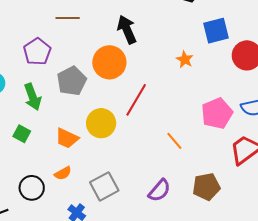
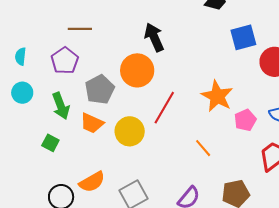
brown line: (68, 18) -> (80, 29), moved
orange star: (185, 59) -> (217, 96), moved, size x1.8
pink pentagon: (217, 113) -> (245, 120), size x0.7
orange trapezoid: (67, 138) -> (92, 123), moved
orange semicircle: (63, 173) -> (92, 182), size x1.5

